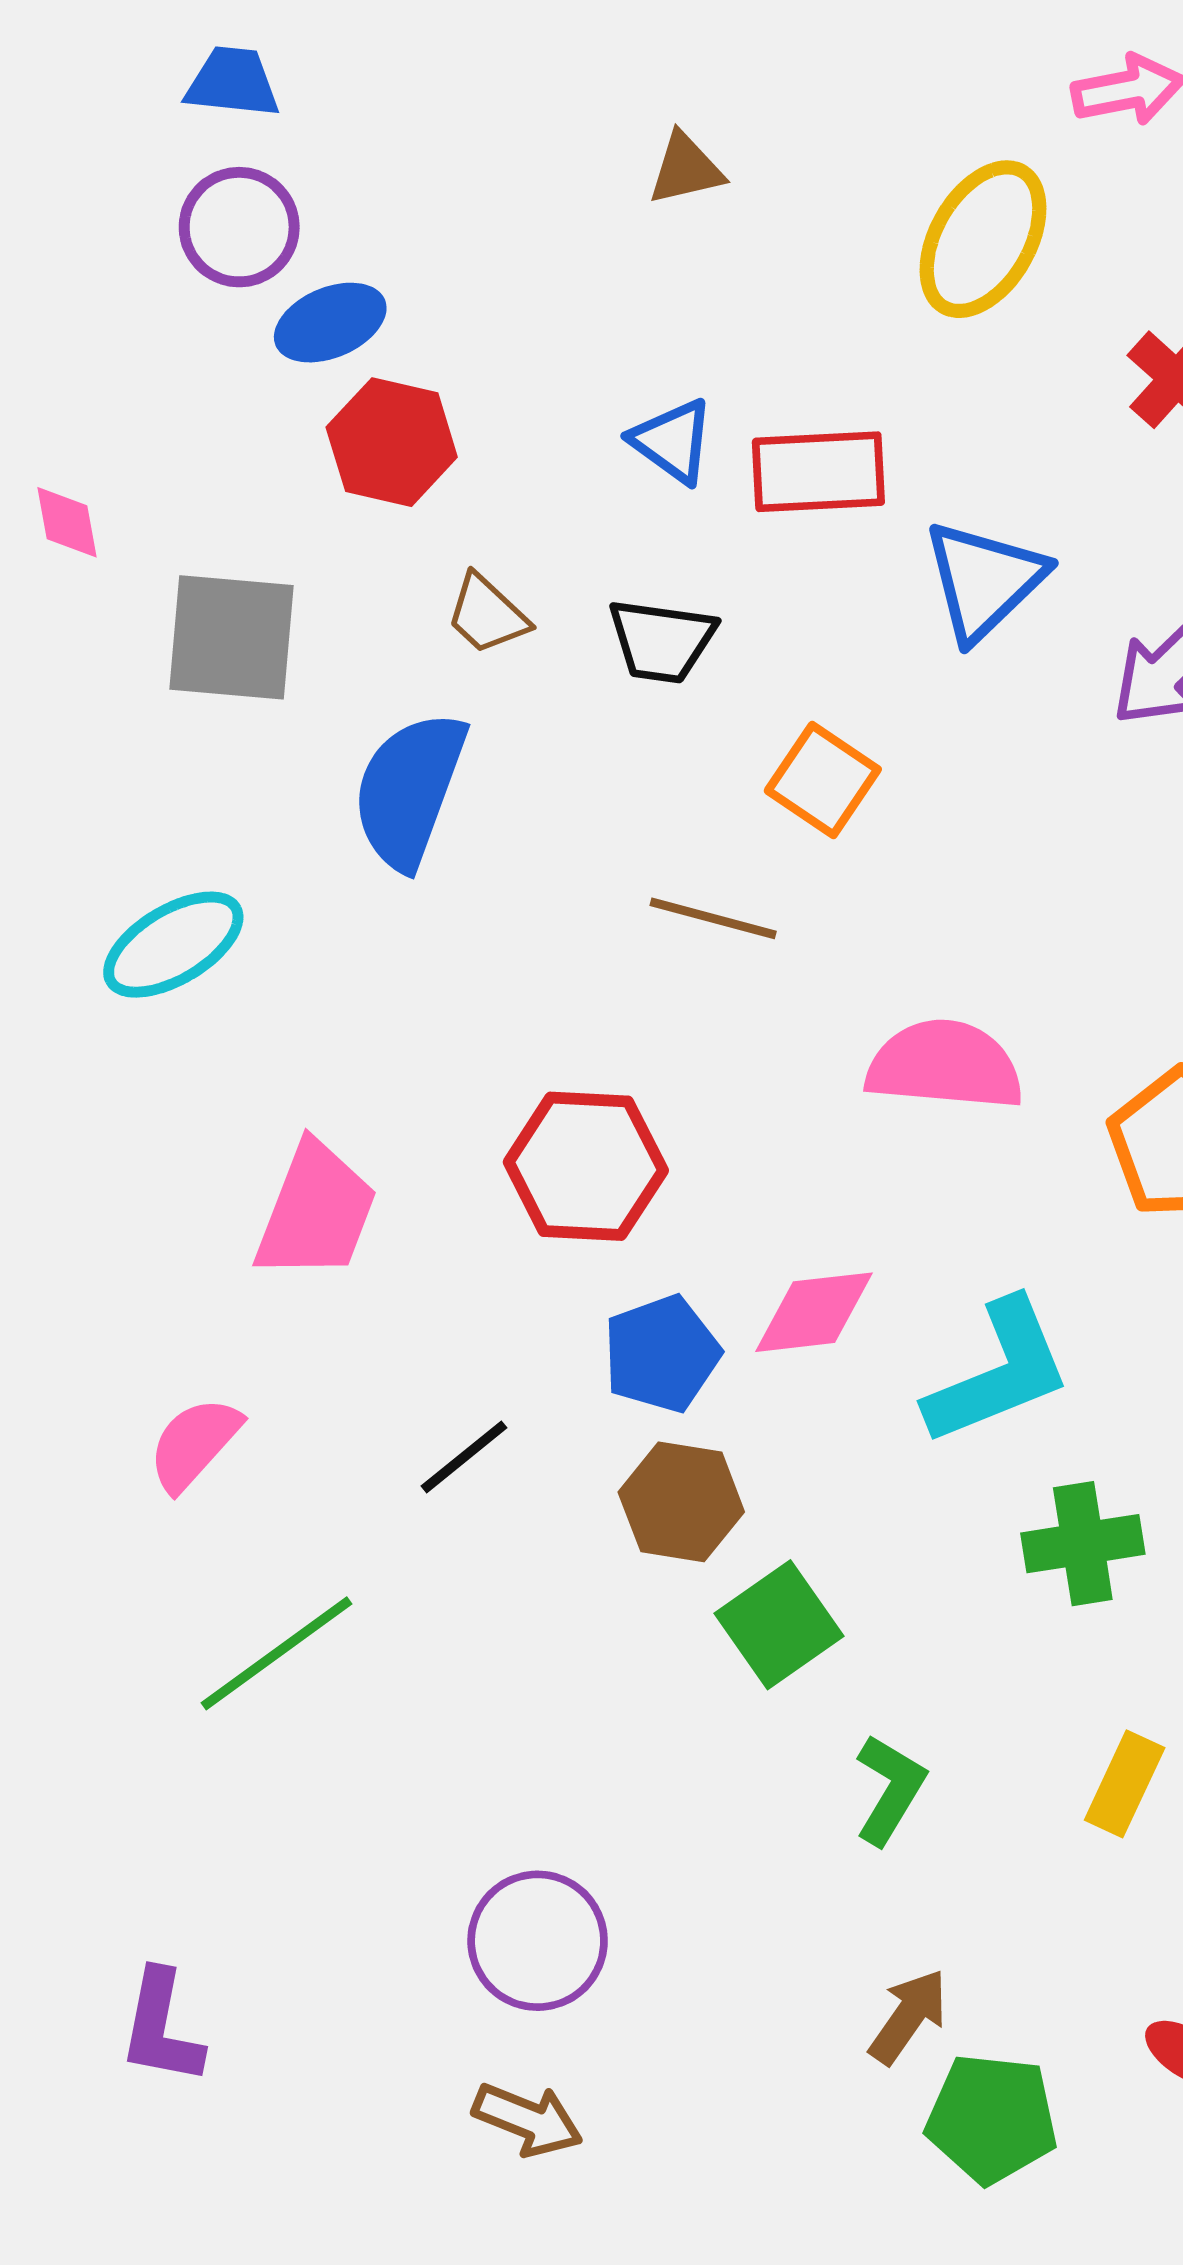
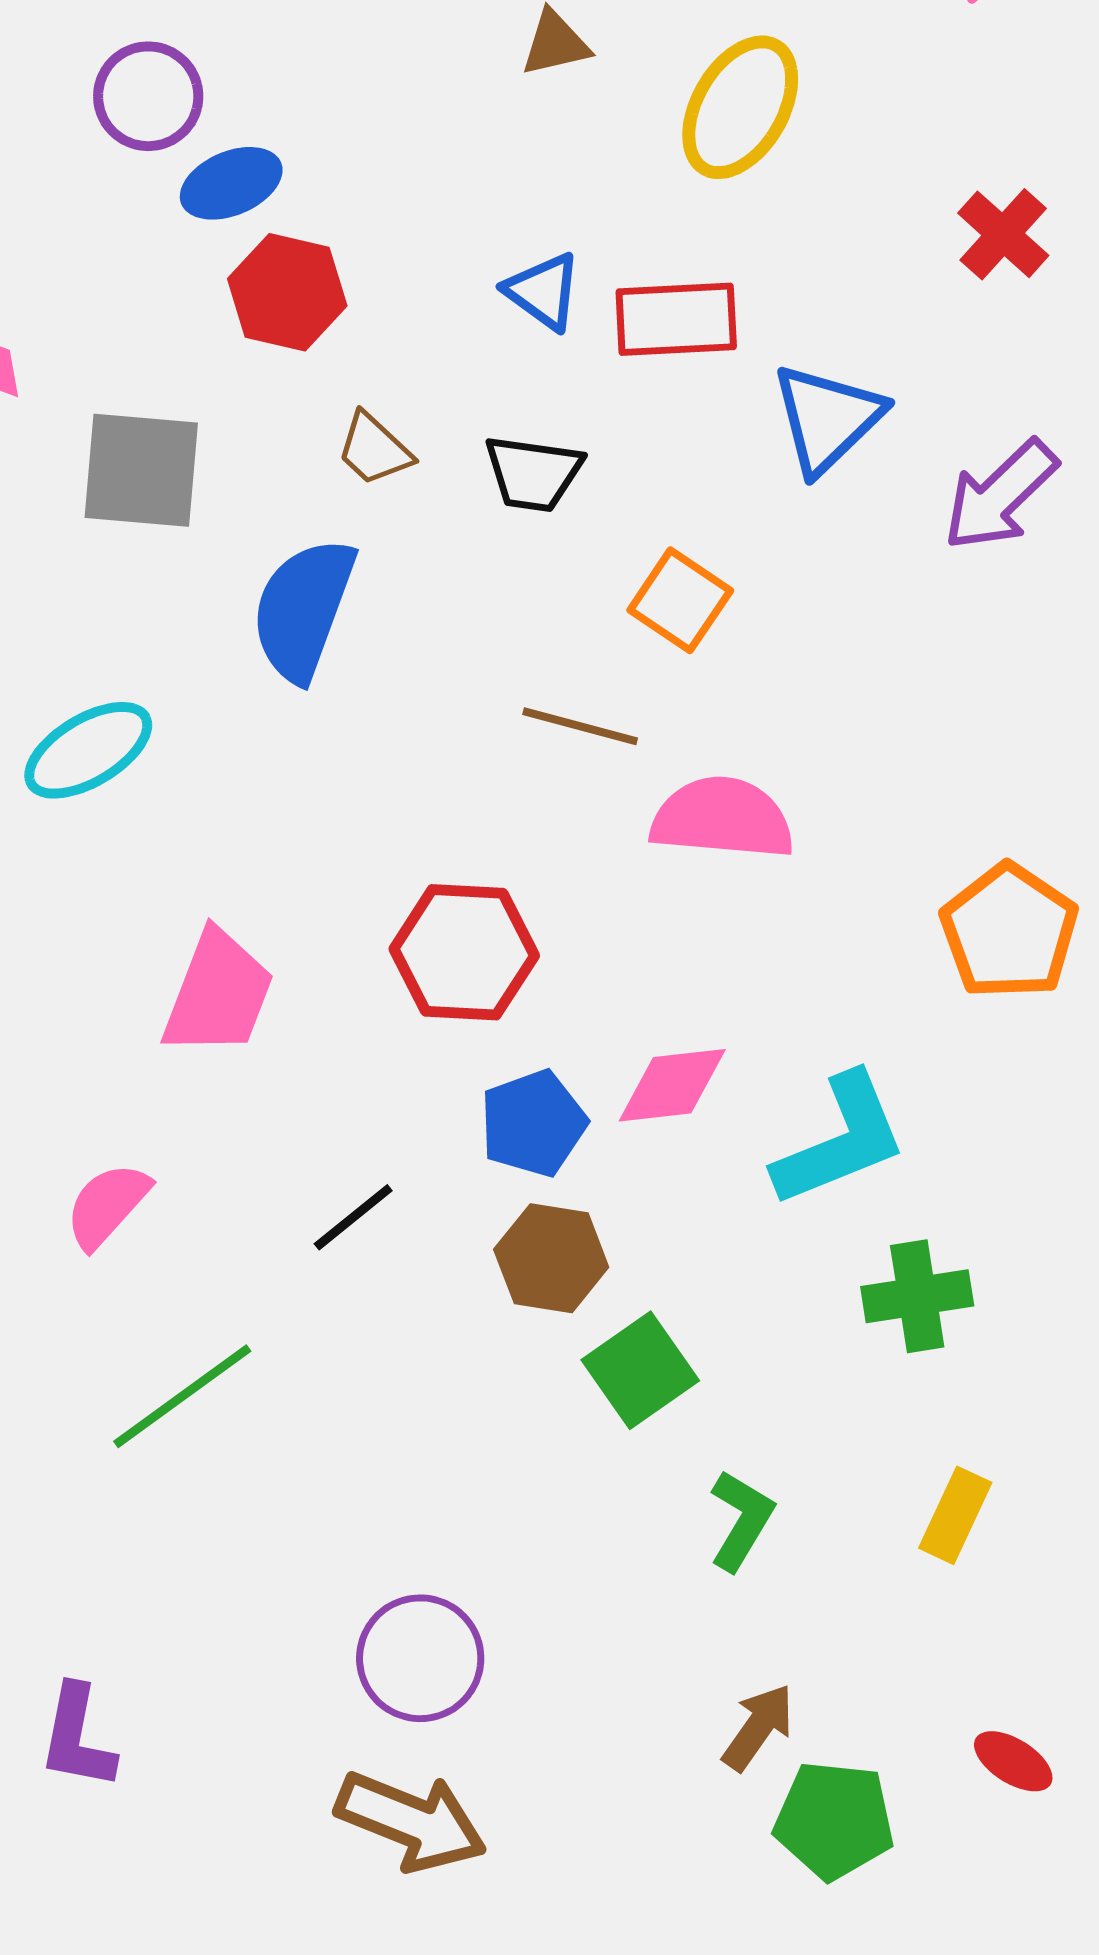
yellow ellipse: (983, 239) -> (740, 107), moved
pink semicircle: (945, 1065) -> (722, 818), moved
brown arrow: (528, 2120) -> (411, 1821), size x1.5

